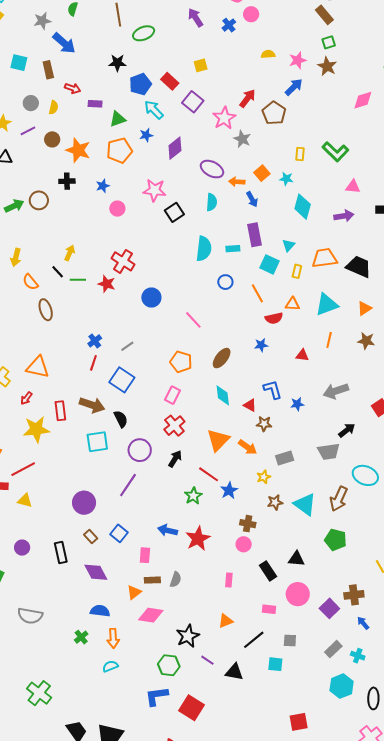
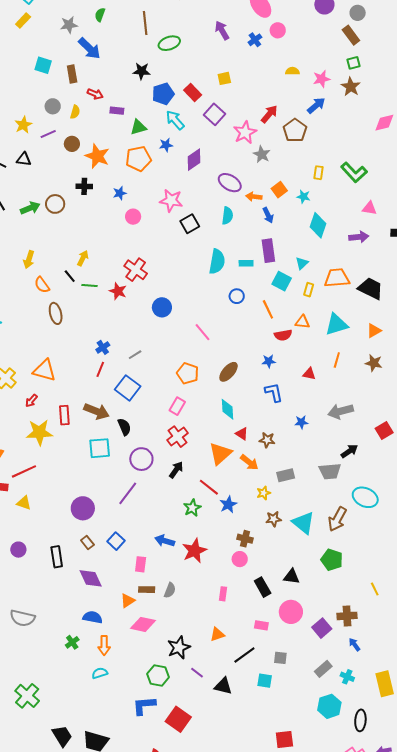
blue L-shape: (273, 389) -> (274, 392), moved
red triangle: (250, 405) -> (242, 434), moved

